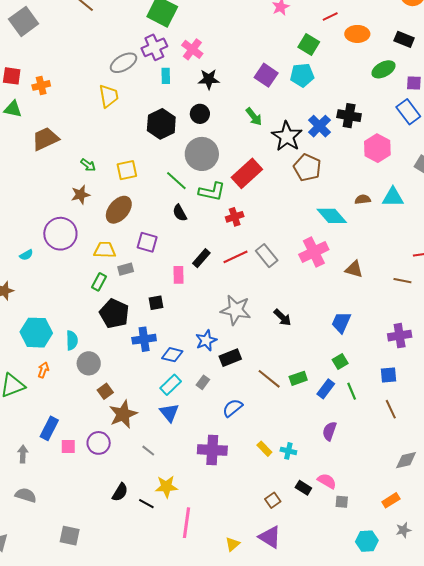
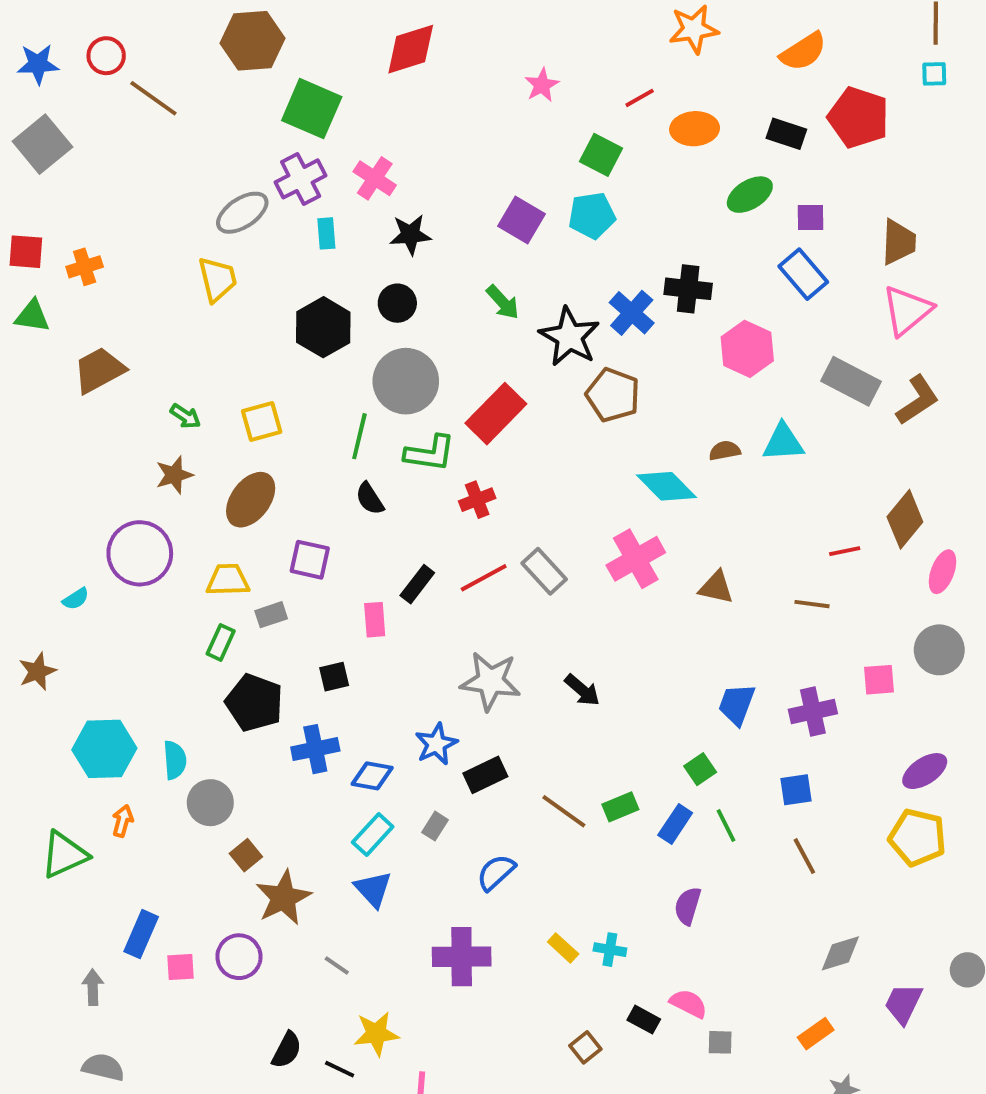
green line: (176, 181) -> (359, 436), turned 65
blue trapezoid: (341, 323) -> (737, 704), moved

